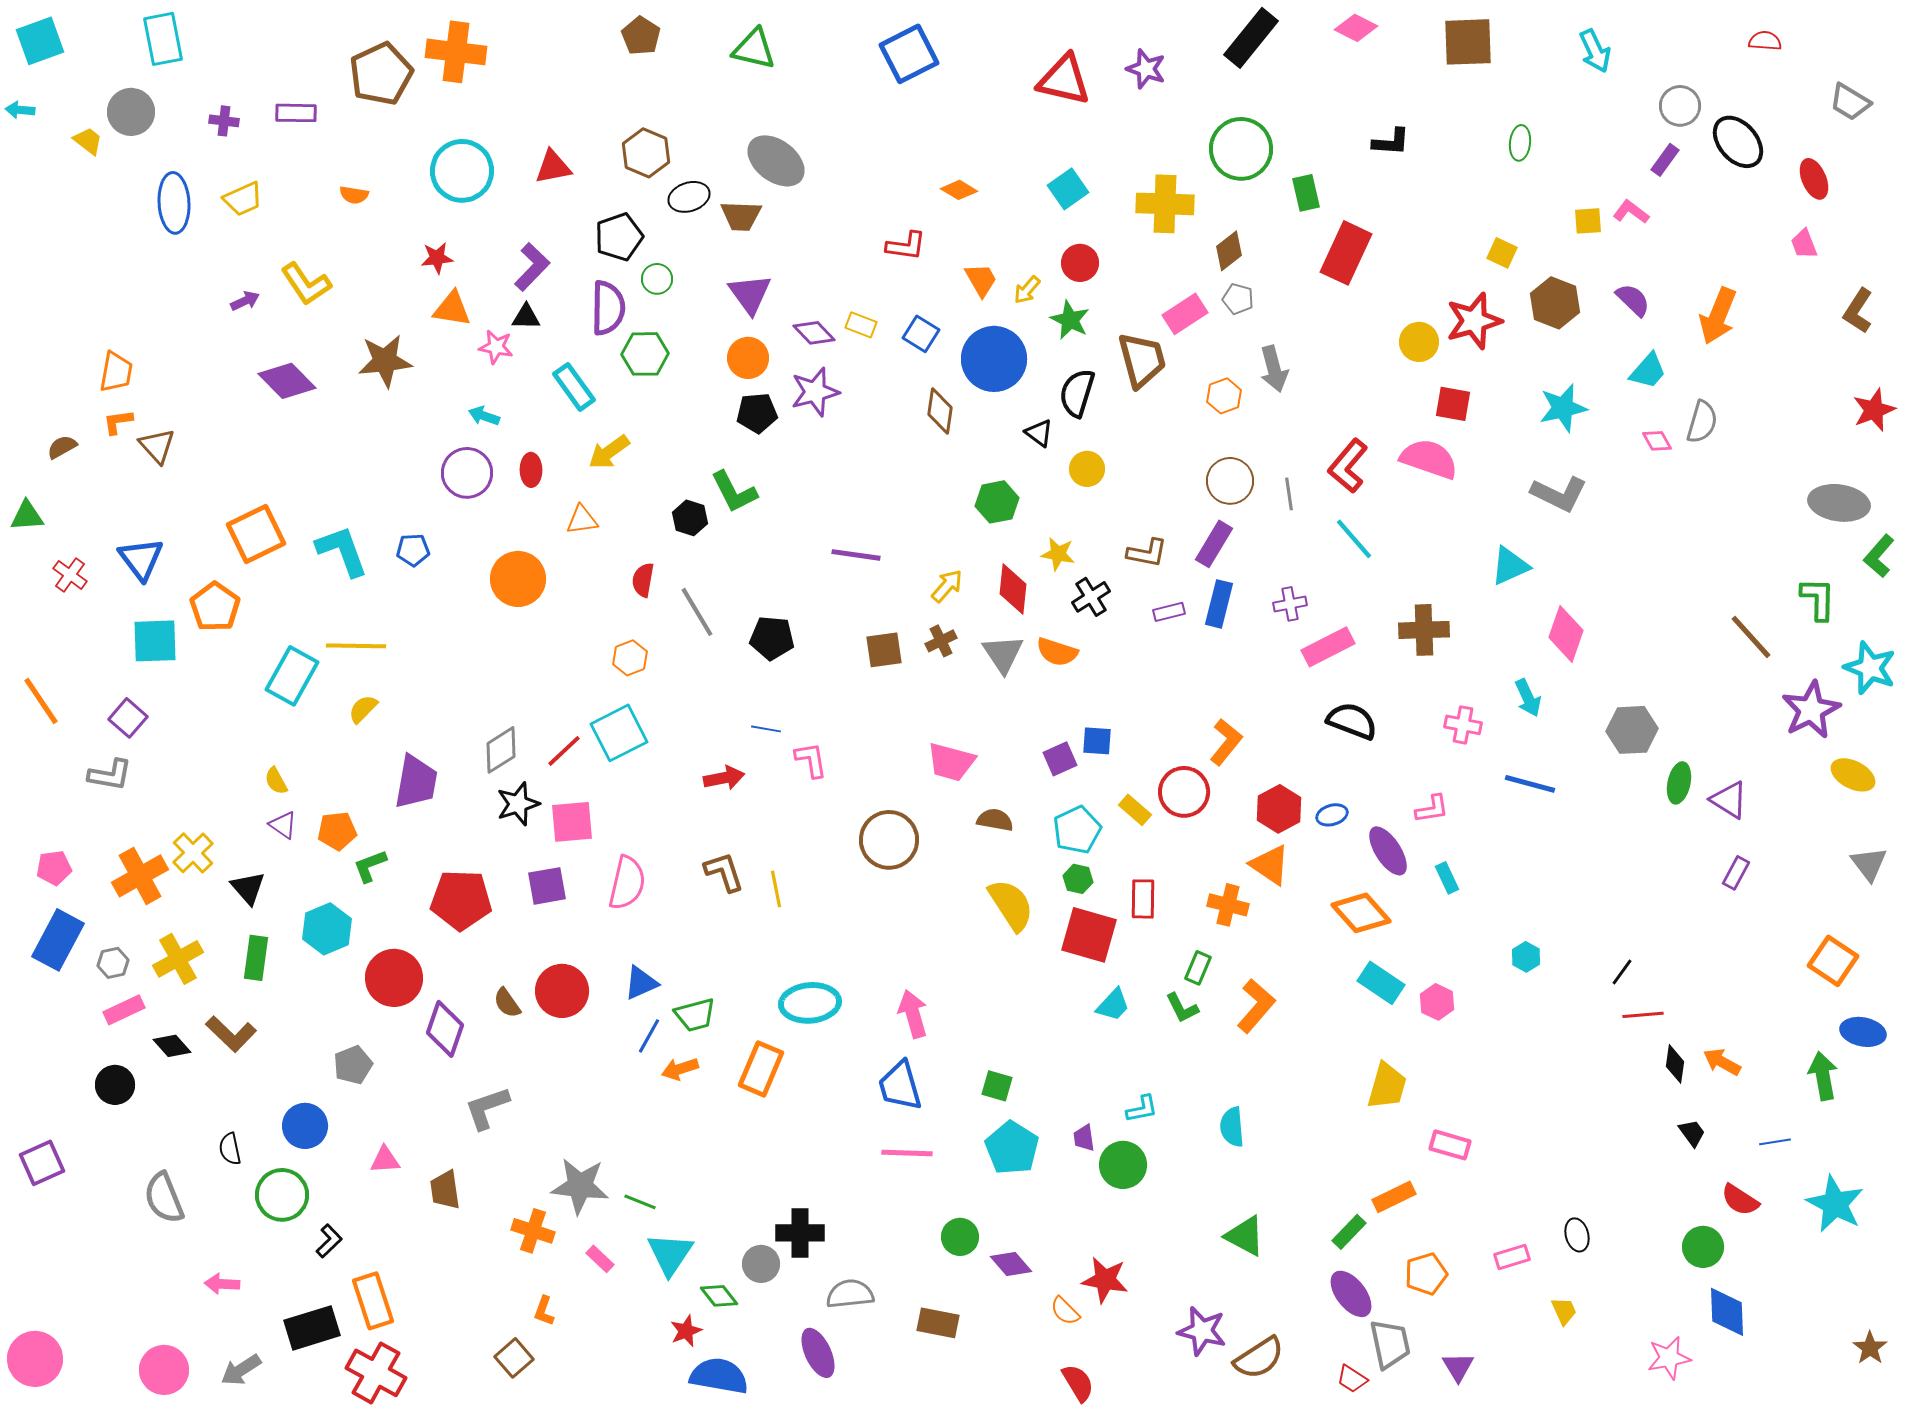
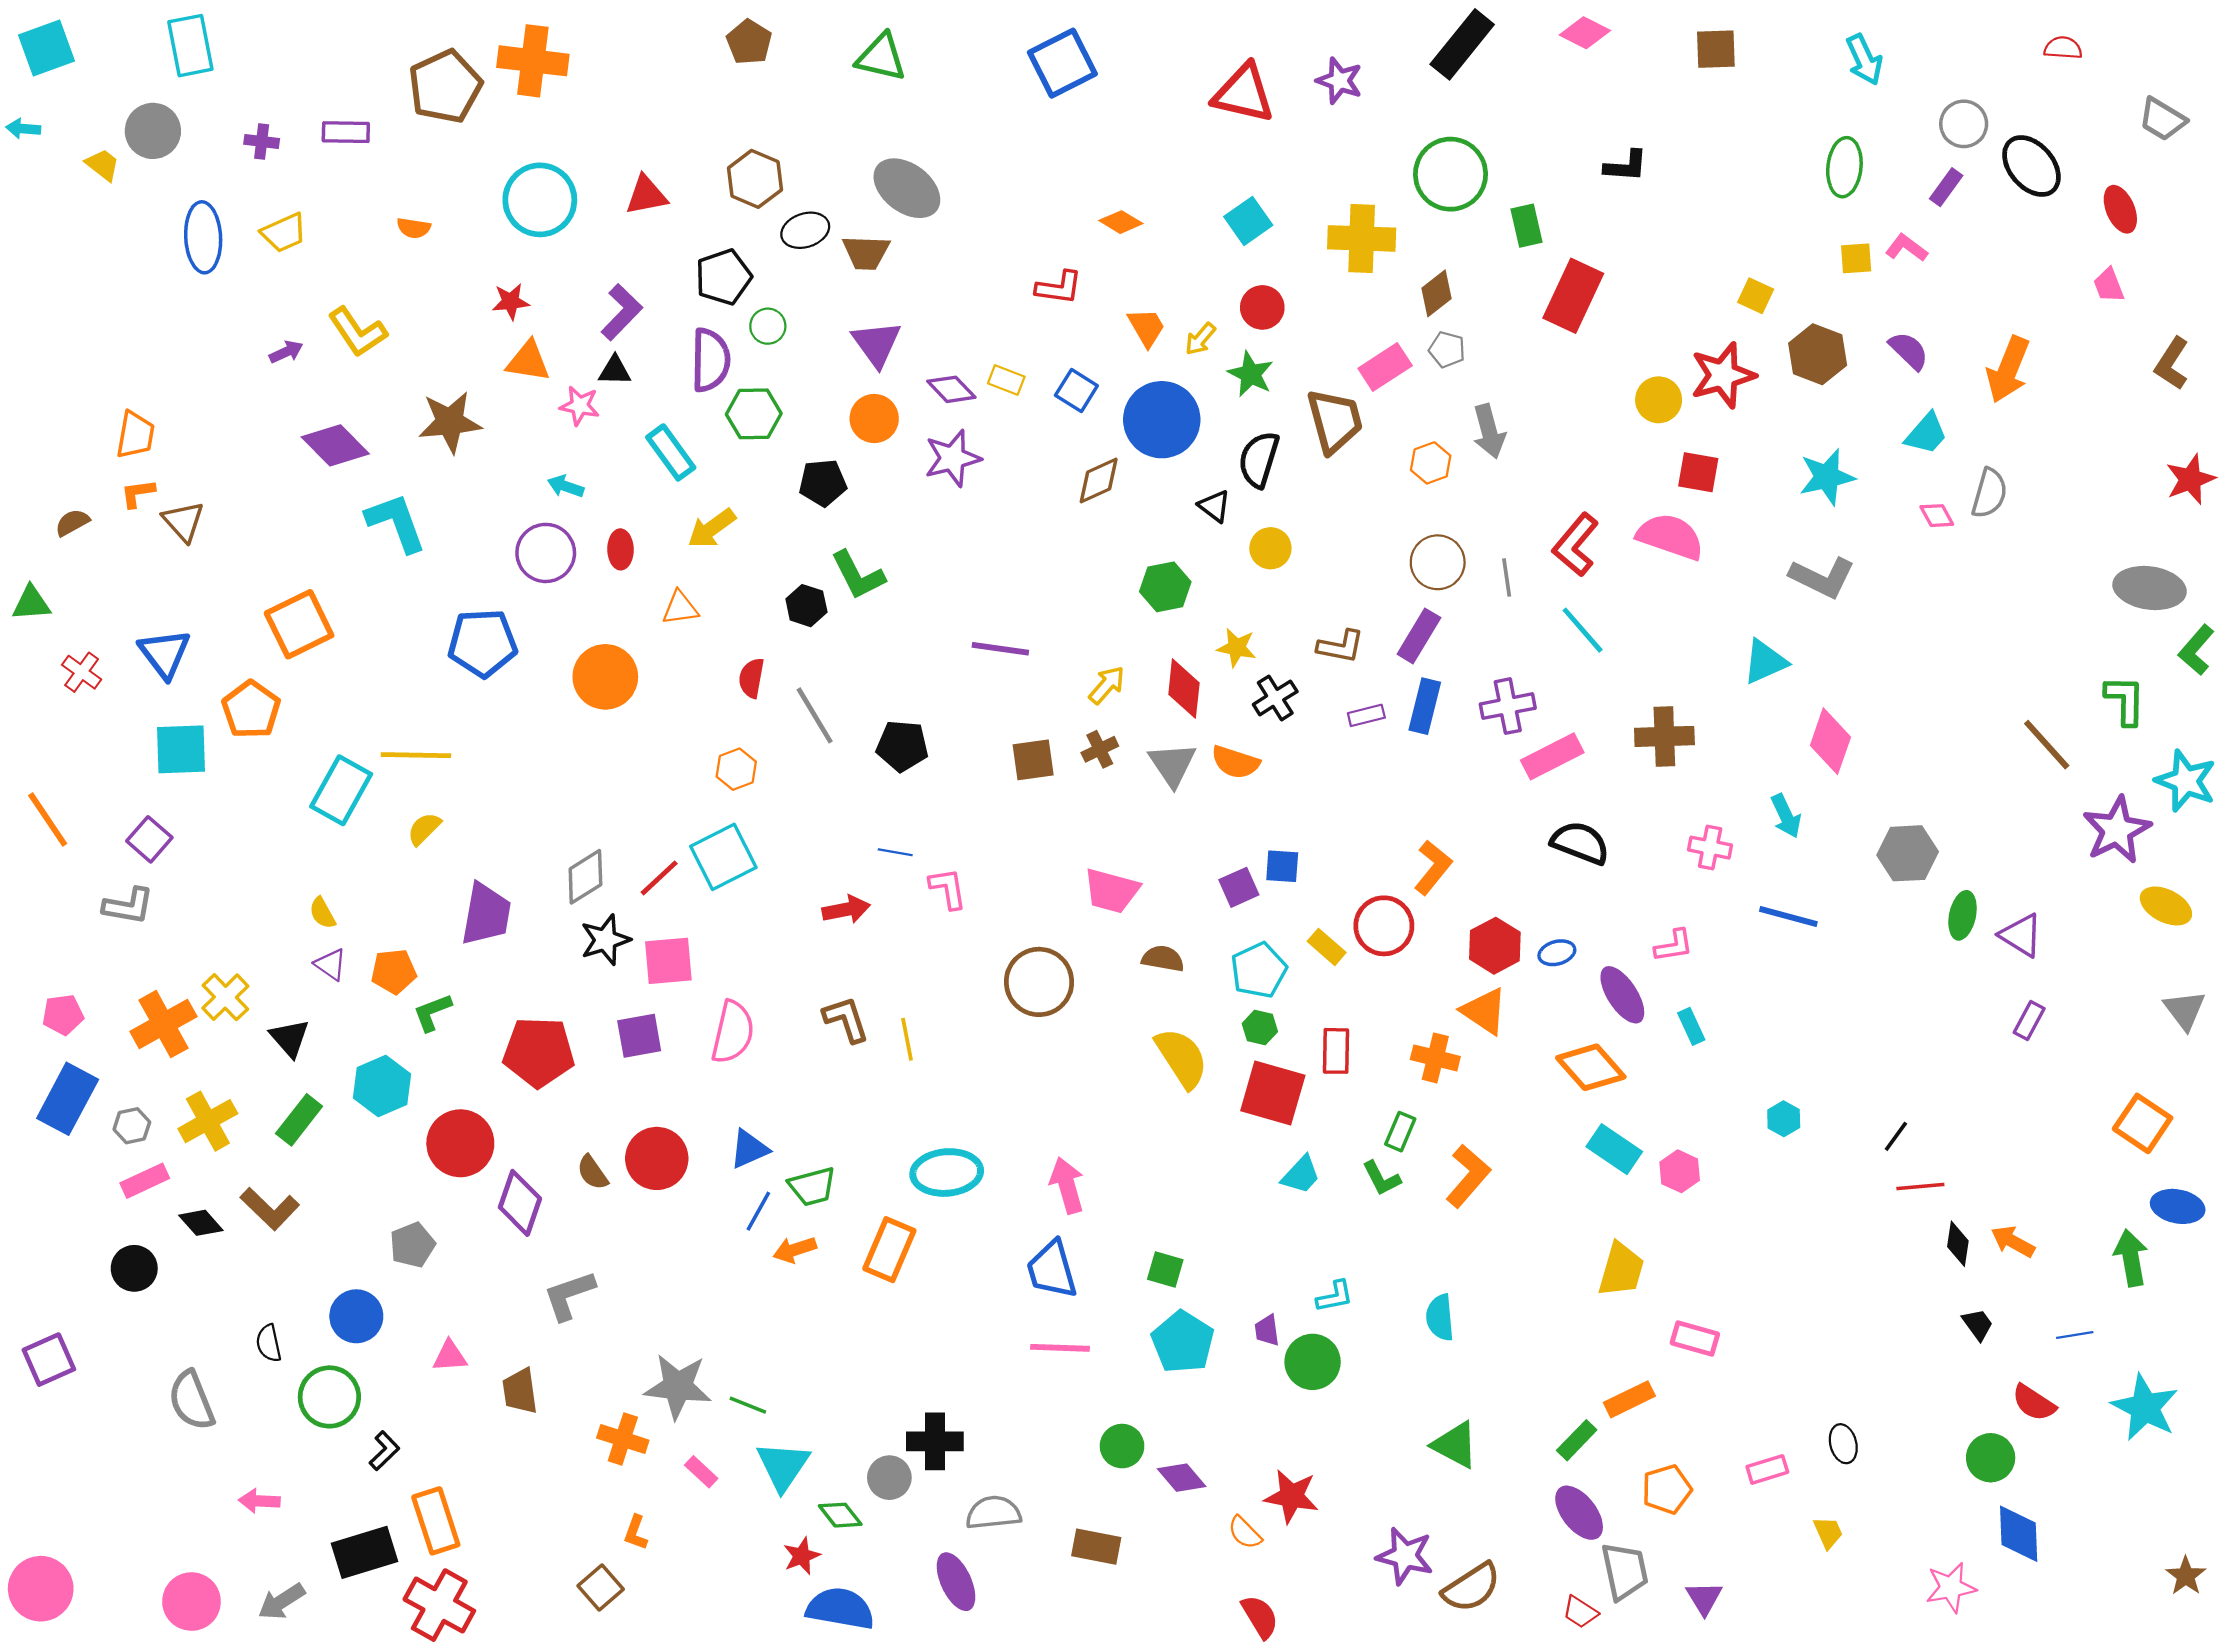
brown square: (1468, 42) -> (1716, 49), size x0.7
green ellipse: (1520, 143) -> (1844, 167), moved, size x1.4
brown diamond: (940, 411) -> (1099, 480), turned 57
black pentagon: (757, 413) -> (823, 483), moved
blue pentagon: (413, 550) -> (483, 643), size x1.8
cyan L-shape: (342, 551) -> (396, 523), moved
purple cross: (1290, 604) -> (1508, 706), size x1.4
green rectangle: (256, 958) -> (299, 1120), turned 30

